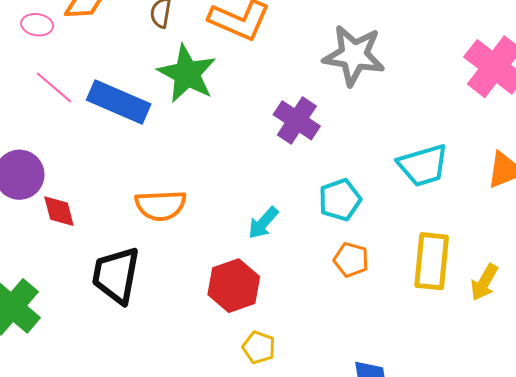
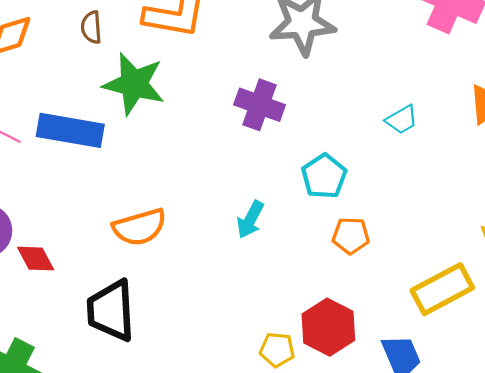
cyan trapezoid: (423, 165) -> (402, 120), size x0.6
yellow rectangle: (432, 261) -> (442, 289), moved, turned 70
red hexagon: (234, 286) -> (328, 327), moved

